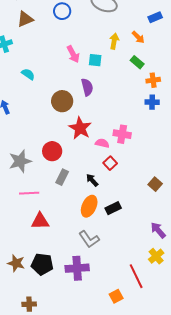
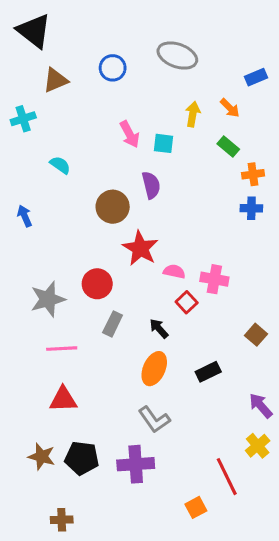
pink cross: (122, 134) -> (214, 279), moved
black rectangle: (113, 208) -> (208, 372), moved
red triangle: (40, 221) -> (63, 399), moved

